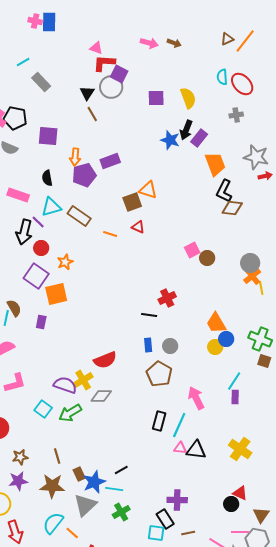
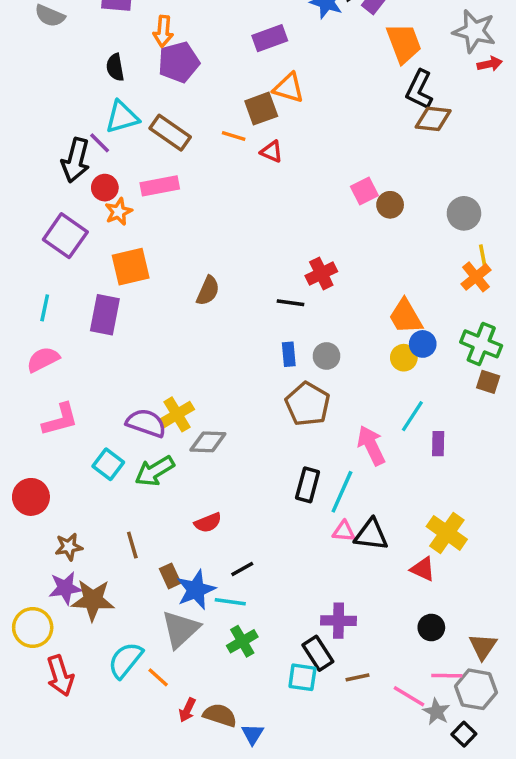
purple rectangle: (110, 161) -> (270, 38), moved
pink rectangle: (18, 195) -> (160, 186), moved, turned -30
orange line: (110, 234) -> (234, 136), moved
orange star: (65, 262) -> (119, 212), moved
purple square: (36, 276) -> (65, 236), moved
orange cross: (252, 276) -> (476, 277), moved
brown semicircle: (14, 308) -> (208, 291), moved, turned 54
purple rectangle: (41, 322) -> (105, 315), size x1.6
red semicircle: (105, 360) -> (208, 523), moved, size x0.7
cyan line: (234, 381) -> (412, 416), moved
brown star: (52, 486) -> (93, 600), moved
red triangle: (240, 493) -> (423, 569), moved

